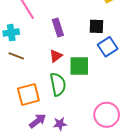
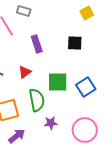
blue square: (108, 47) -> (86, 87), moved
red triangle: (56, 56) -> (25, 72), moved
purple star: (60, 124) -> (51, 123), moved

